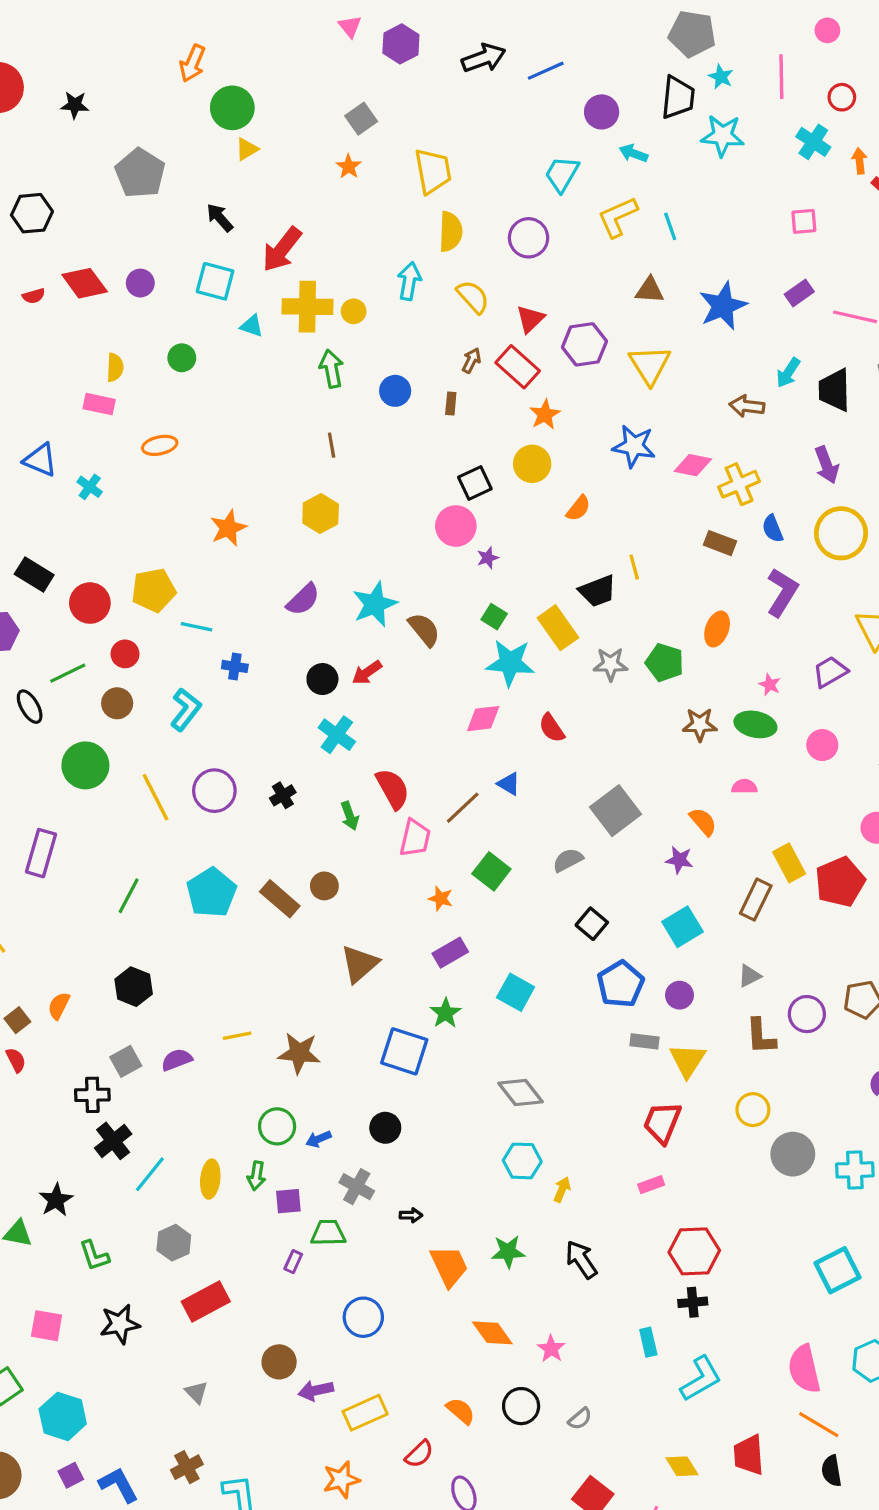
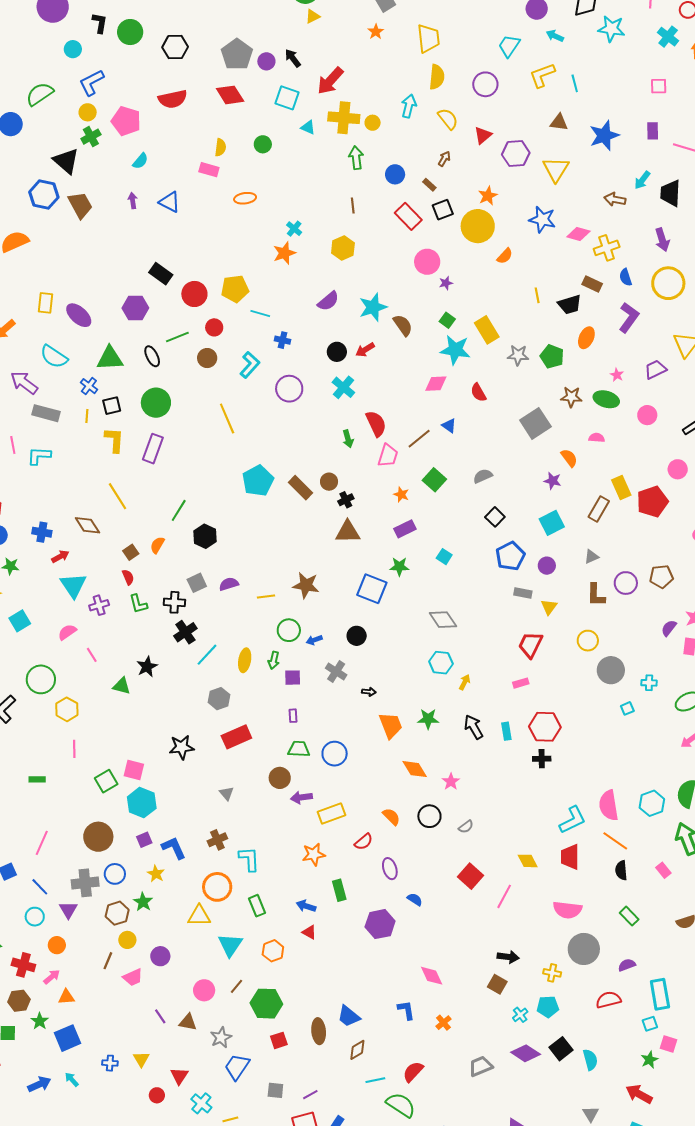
gray pentagon: (140, 173) -> (237, 54), moved
red diamond: (85, 283) -> (230, 95), moved
purple circle: (140, 283) -> (266, 61), moved
purple rectangle: (799, 293) -> (653, 131), turned -60
red semicircle: (34, 296) -> (173, 99), size x2.0
red rectangle: (518, 367) -> (408, 216), moved
brown rectangle: (451, 403) -> (429, 185), turned -56
yellow circle: (532, 464) -> (478, 226), size x1.4
black square: (475, 483) -> (443, 210), moved
cyan cross: (90, 487) -> (294, 229), moved
black trapezoid: (598, 591) -> (570, 305), moved
green circle: (85, 765) -> (156, 403), moved
purple circle: (214, 791) -> (289, 389), moved
black cross: (283, 795) -> (346, 500), moved
gray square: (616, 811) -> (535, 423), moved
green line: (129, 896) -> (179, 510), moved
brown triangle: (360, 964) -> (348, 532), turned 36
cyan square: (516, 992) -> (444, 557), size x0.7
green star: (446, 1013) -> (399, 567), turned 30
yellow line: (237, 1036) -> (266, 597), moved
yellow triangle: (688, 1060) -> (549, 607), size x0.7
cyan cross: (855, 1170) -> (649, 683), size x0.7
green trapezoid: (328, 1233) -> (299, 749), moved
green L-shape: (94, 1256) -> (138, 604), moved
purple rectangle: (293, 1262) -> (293, 716), turned -32
cyan square: (838, 1270) -> (627, 708), moved, size x0.5
pink square: (47, 1326) -> (134, 770), moved
cyan rectangle: (648, 1342) -> (506, 731), moved
cyan L-shape: (701, 1379) -> (573, 820), moved

